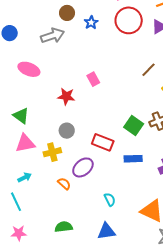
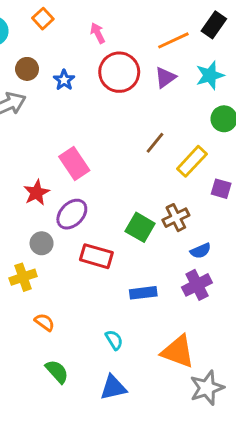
pink rectangle: (93, 79) -> (74, 164), size x1.5
red star: (66, 96) -> (37, 193), turned -30
blue rectangle: (133, 159) -> (143, 293), moved
purple ellipse: (83, 167) -> (72, 214), moved
green semicircle: (64, 227) -> (57, 372), moved, turned 60

